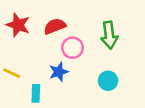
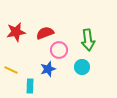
red star: (18, 25) -> (16, 32), turned -30
cyan circle: (108, 81) -> (82, 67), moved

